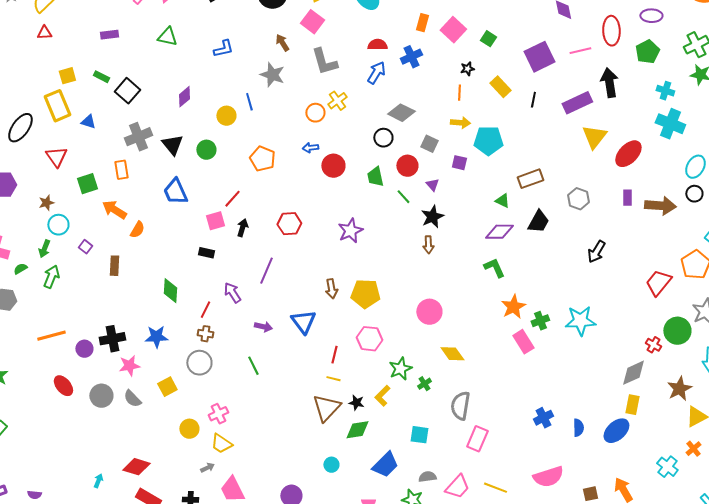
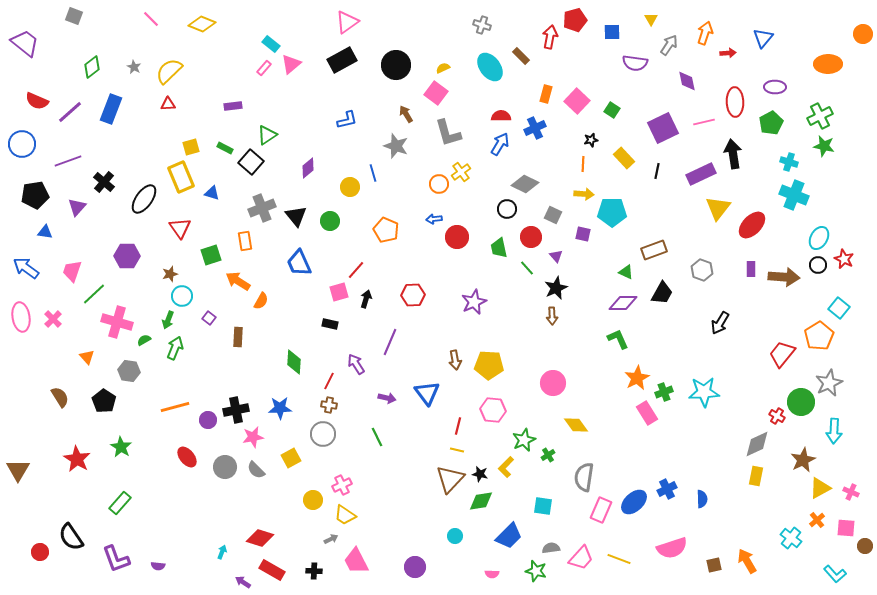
green triangle: (167, 37) -> (267, 135), moved, turned -45
blue ellipse: (616, 431) -> (634, 502), moved

